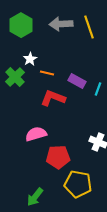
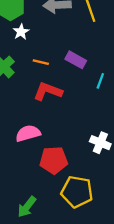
white star: (30, 59) -> (21, 32), moved
purple rectangle: (77, 81) -> (76, 60), moved

